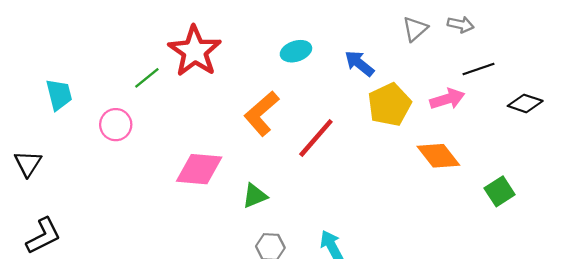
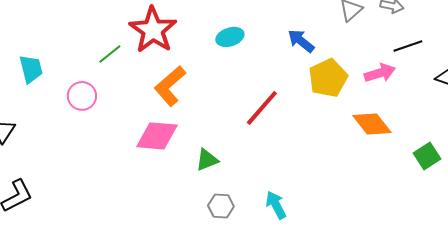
cyan ellipse: (296, 51) -> (230, 37), moved
orange L-shape: (261, 113) -> (170, 86), moved

